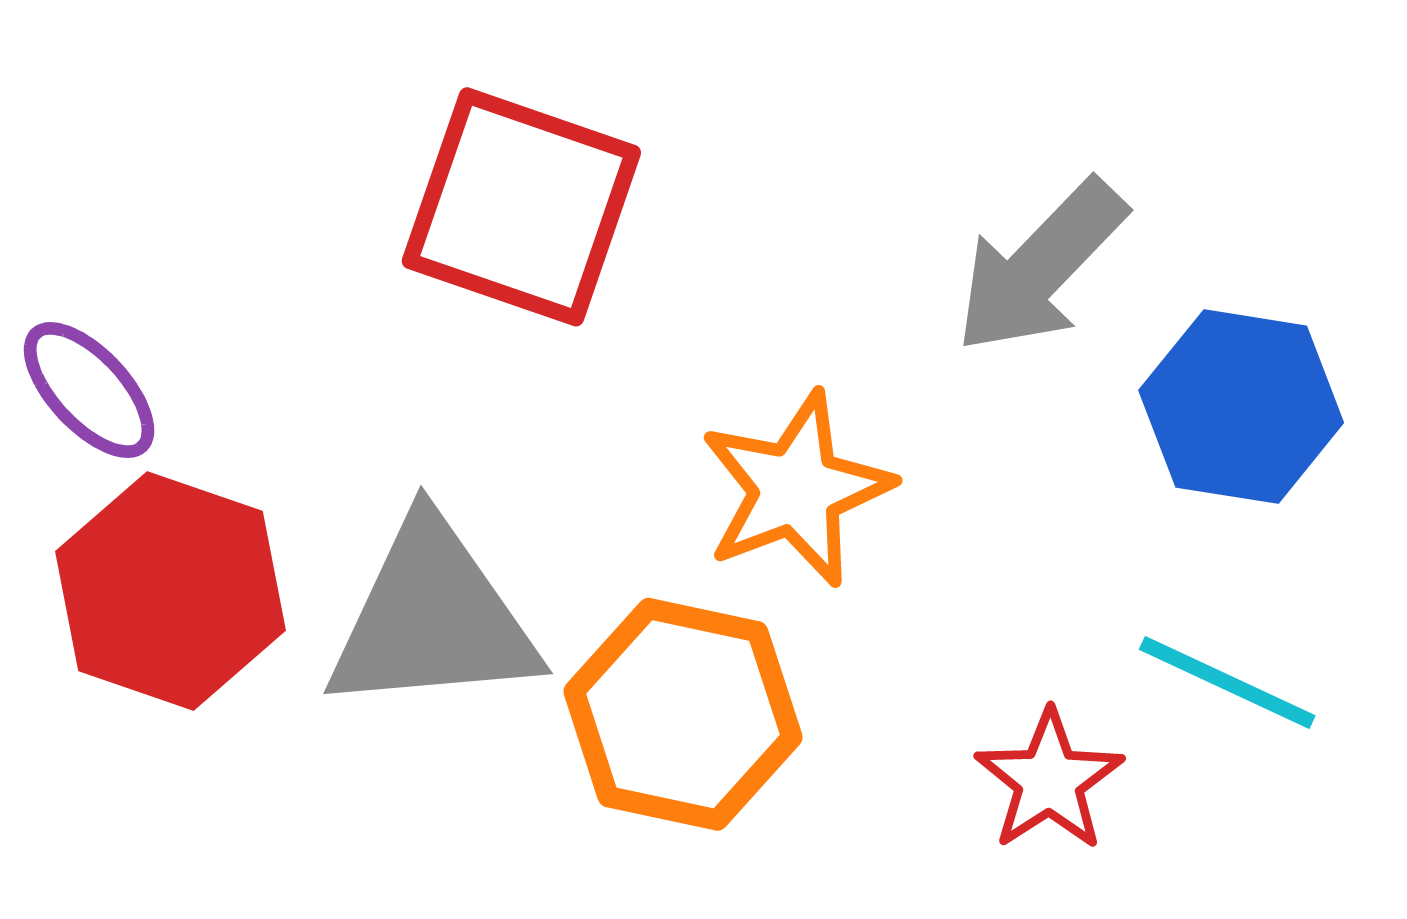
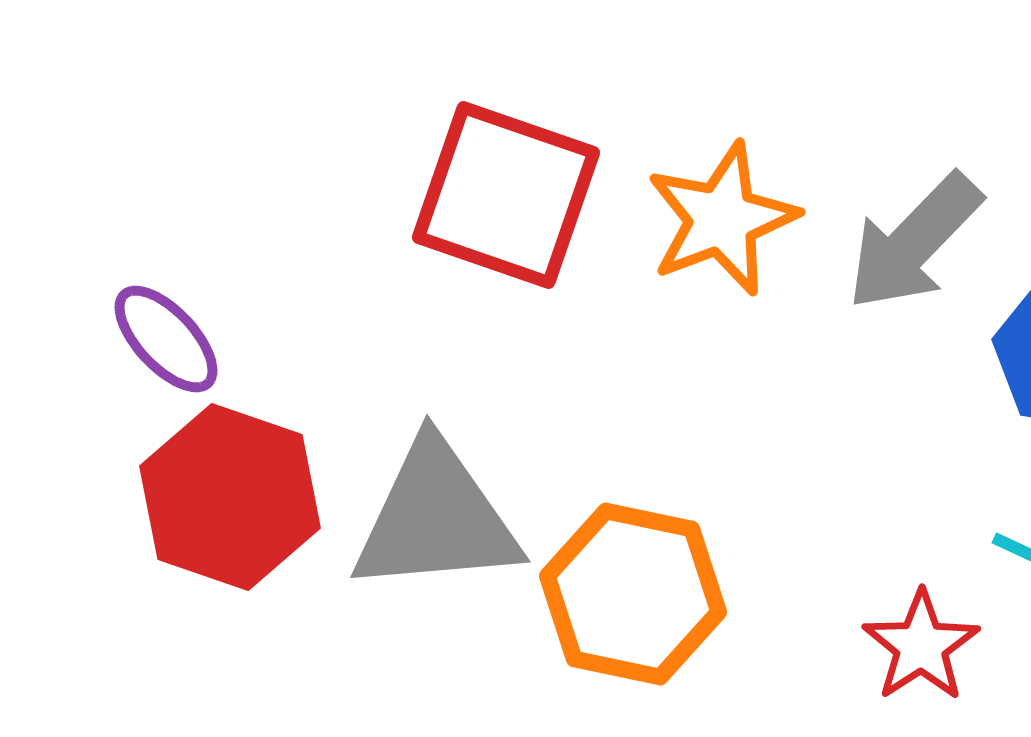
orange star: (796, 489) -> (722, 219), moved

